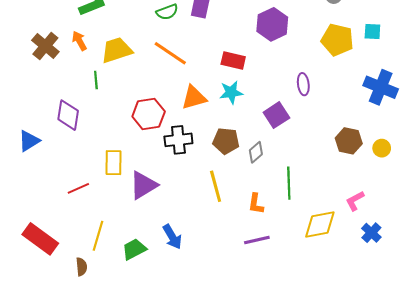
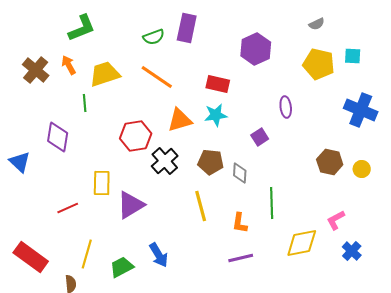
purple square: (276, 115) -> (260, 137), size x0.7
black cross: (178, 140) -> (165, 161), turned -36
blue triangle: (29, 141) -> (20, 162), turned -45
gray diamond: (256, 152) -> (240, 173), turned -45

